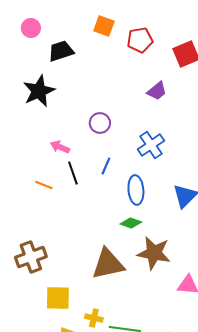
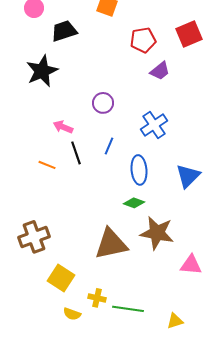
red pentagon: (140, 40) -> (143, 40), moved
yellow square: (58, 298) -> (61, 278), turned 32

